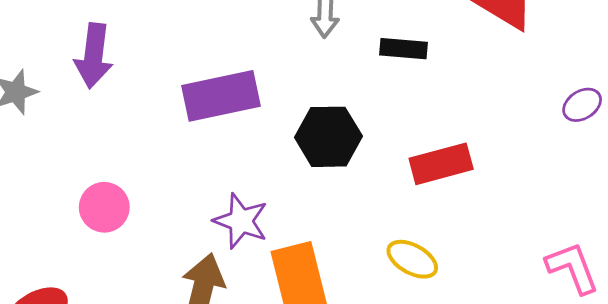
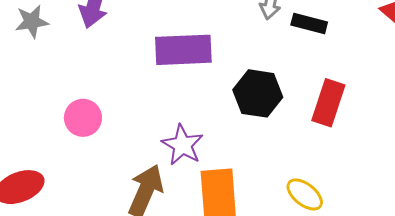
black rectangle: (404, 49) -> (309, 23), moved
red rectangle: (441, 164) -> (328, 103), moved, turned -66

